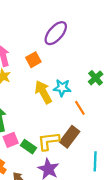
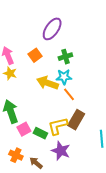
green cross: (96, 78) -> (65, 57), moved, turned 32
yellow arrow: (43, 92) -> (48, 83), turned -35
orange line: (80, 108) -> (69, 94), moved

